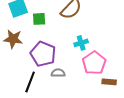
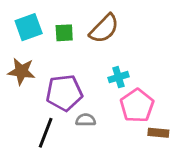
green square: (39, 19) -> (64, 33), moved
purple pentagon: (43, 54) -> (64, 93), turned -30

